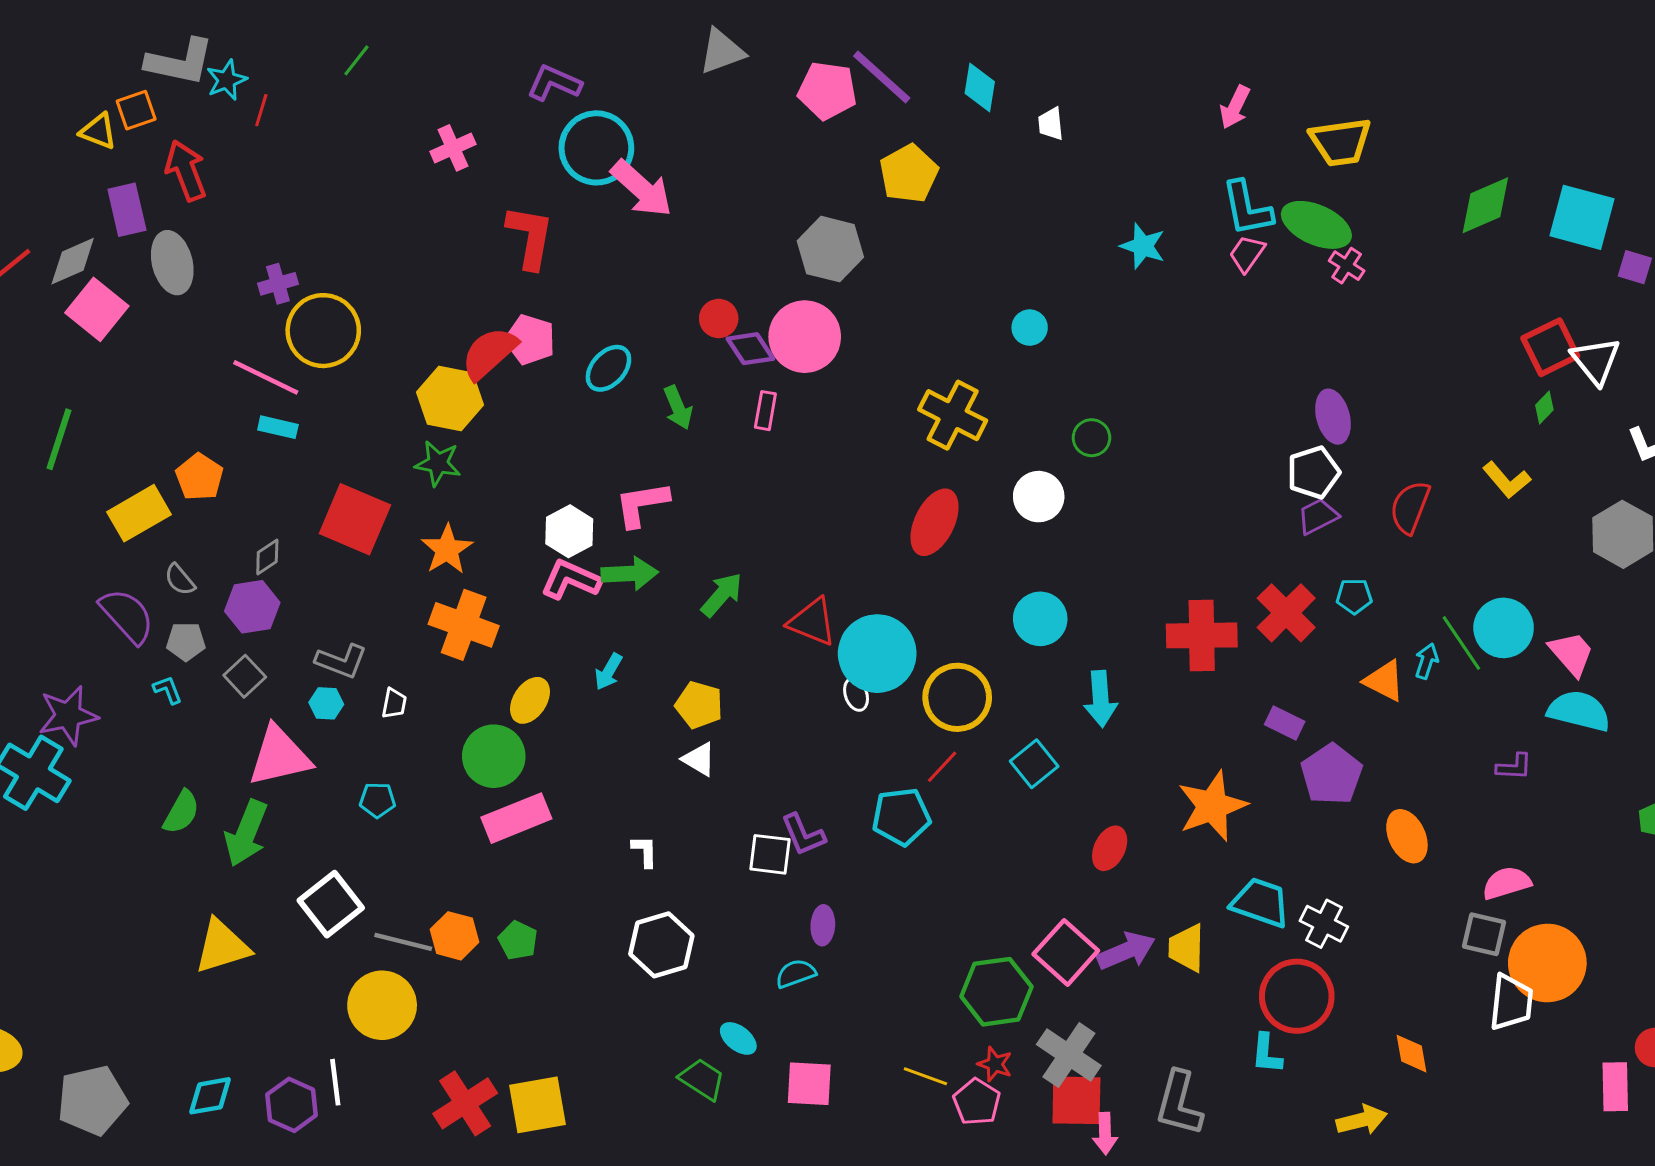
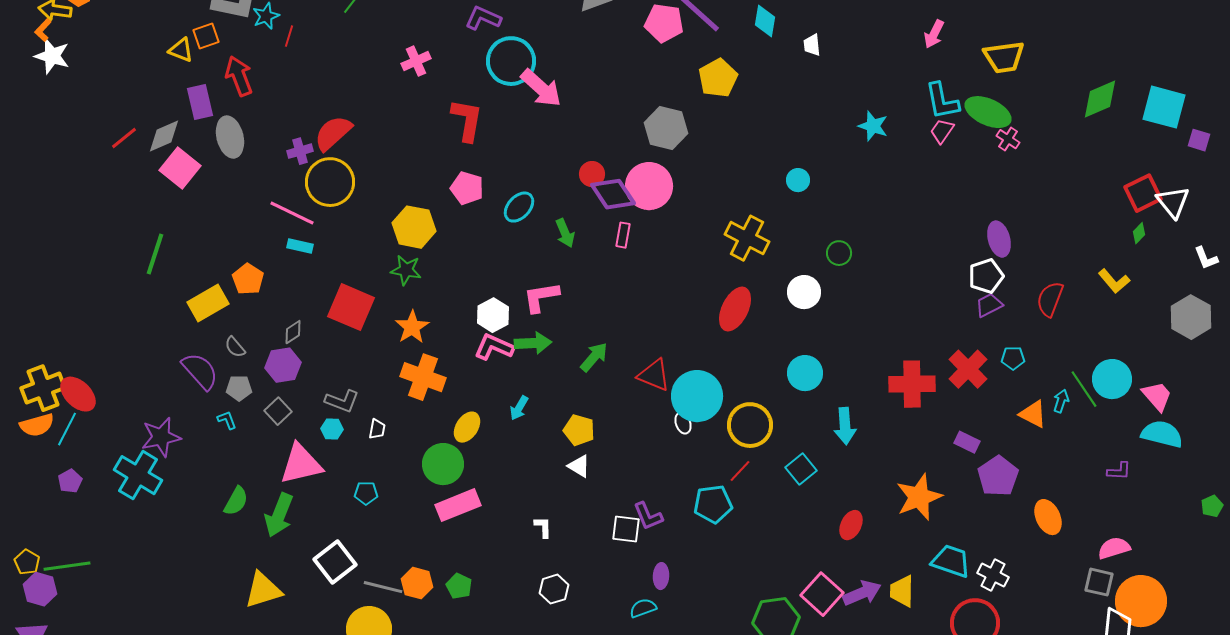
purple diamond: (750, 349) -> (613, 194), size x1.4
red semicircle: (489, 353) -> (333, 133), moved
white hexagon: (661, 945) -> (554, 589), size x0.7

